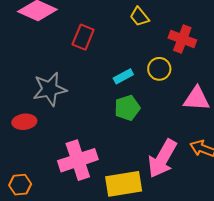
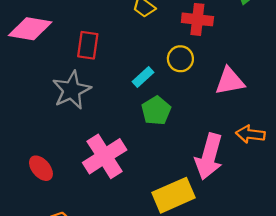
gray star: (50, 89) -> (72, 90), moved
red ellipse: (24, 122) -> (41, 168), moved, turned 70
pink cross: (78, 160) -> (105, 156), moved

